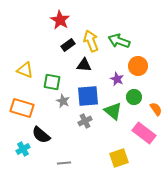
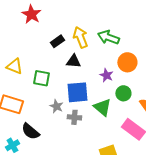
red star: (60, 20) -> (31, 14), moved
gray star: (63, 101) -> (56, 106), moved
gray cross: (85, 121) -> (74, 117), turned 32

